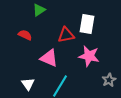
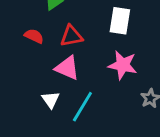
red triangle: (66, 35) -> (71, 36), moved
white triangle: (28, 84) -> (51, 100), moved

